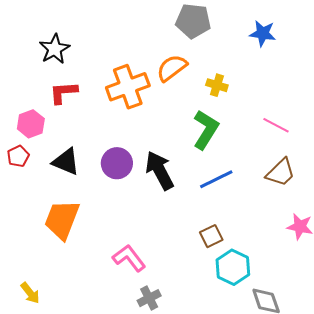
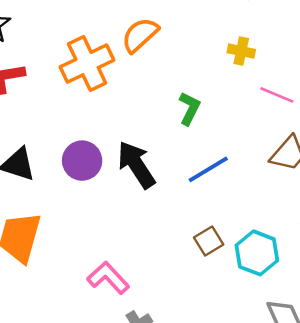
yellow cross: (217, 85) -> (241, 51), moved
green L-shape: (206, 130) -> (189, 108), size x0.7
cyan hexagon: (233, 267) -> (257, 253), moved

